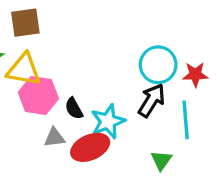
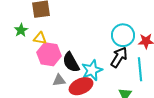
yellow triangle: (24, 70) -> (40, 38), size x0.6
black semicircle: (74, 108) -> (71, 62), size x1.5

